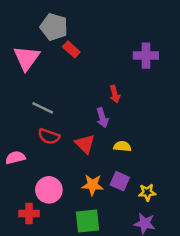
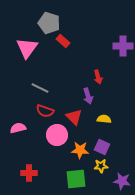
pink circle: (49, 190) -> (57, 135), moved
yellow star: (147, 192) -> (101, 166), moved

